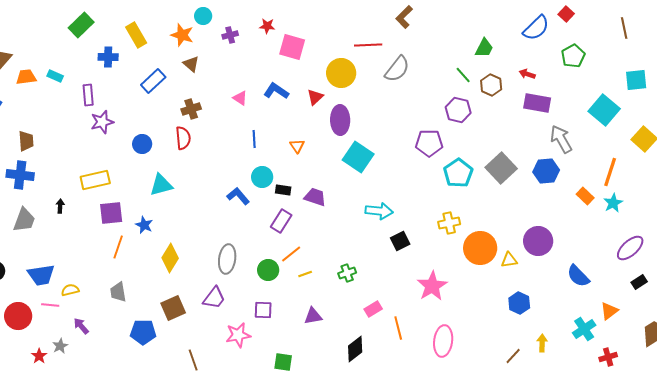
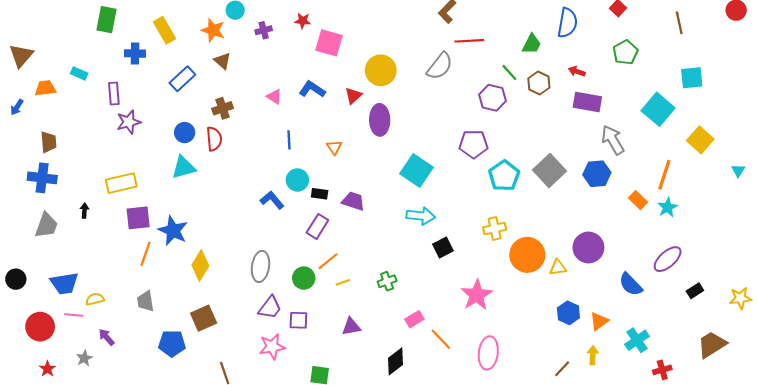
green rectangle: (81, 25) -> (107, 20), turned -35
blue semicircle: (536, 28) -> (567, 23), moved, turned -36
red line: (368, 45) -> (469, 41), moved
orange trapezoid: (26, 77) -> (45, 88), moved
purple hexagon: (458, 110) -> (492, 98), moved
blue circle: (142, 144) -> (185, 133), moved
cyan square: (358, 157) -> (417, 171), moved
cyan triangle: (161, 185) -> (183, 167), moved
blue star: (144, 225) -> (173, 231), size x1.6
purple ellipse: (630, 248) -> (668, 259), moved
purple trapezoid: (214, 298) -> (270, 308), moved
orange triangle: (609, 311) -> (599, 321), moved
orange line: (398, 328) -> (441, 339), turned -30
red star: (39, 356) -> (47, 369), moved

